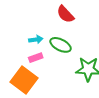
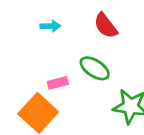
cyan arrow: (36, 39) -> (50, 26), moved

